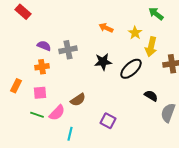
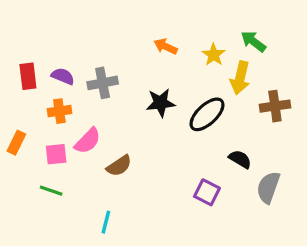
red rectangle: (23, 12) -> (28, 76), moved, turned 42
green arrow: (156, 14) -> (253, 41), moved
pink semicircle: (57, 113) -> (88, 141), moved
purple square: (108, 121) -> (207, 192), moved

